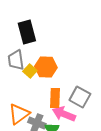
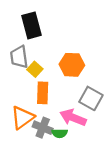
orange hexagon: (46, 67) -> (72, 65), moved
orange rectangle: (55, 98) -> (43, 93), moved

